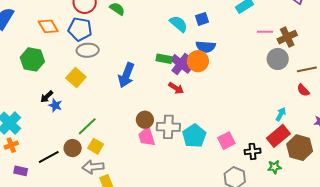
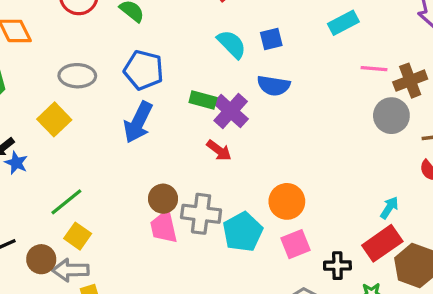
blue pentagon: (80, 29) -> (144, 70), moved
orange circle: (198, 61) -> (287, 201), moved
brown circle: (73, 148) -> (41, 259), moved

